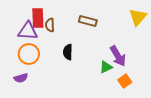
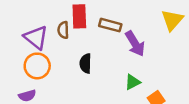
red rectangle: (38, 18) -> (79, 16), moved
purple triangle: (28, 31) -> (36, 37), turned 35
purple arrow: (118, 56) -> (135, 44), moved

